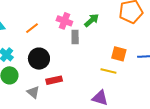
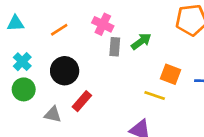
green arrow: (92, 20) -> (141, 41), moved
red rectangle: (54, 80) -> (82, 101), turned -42
gray triangle: (33, 92) -> (53, 114), turned -32

